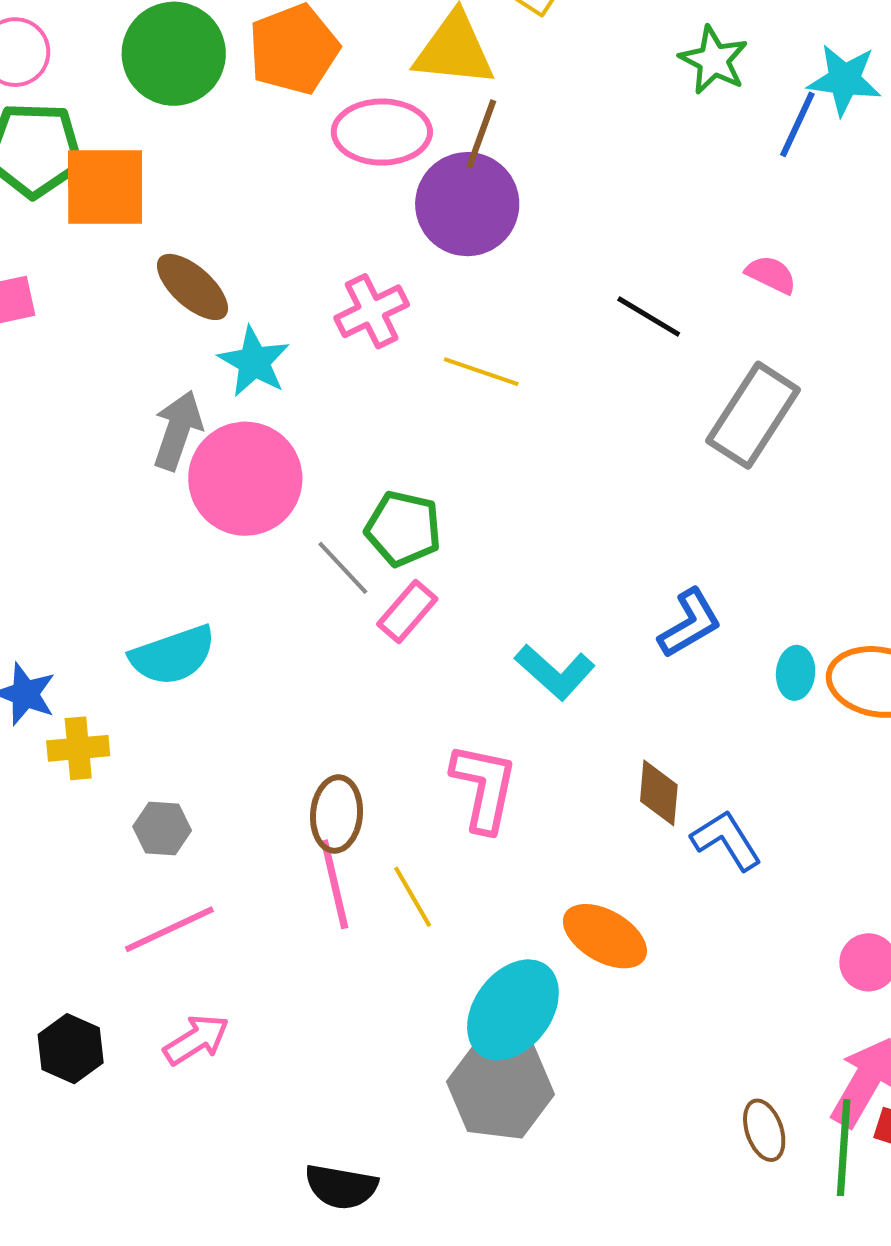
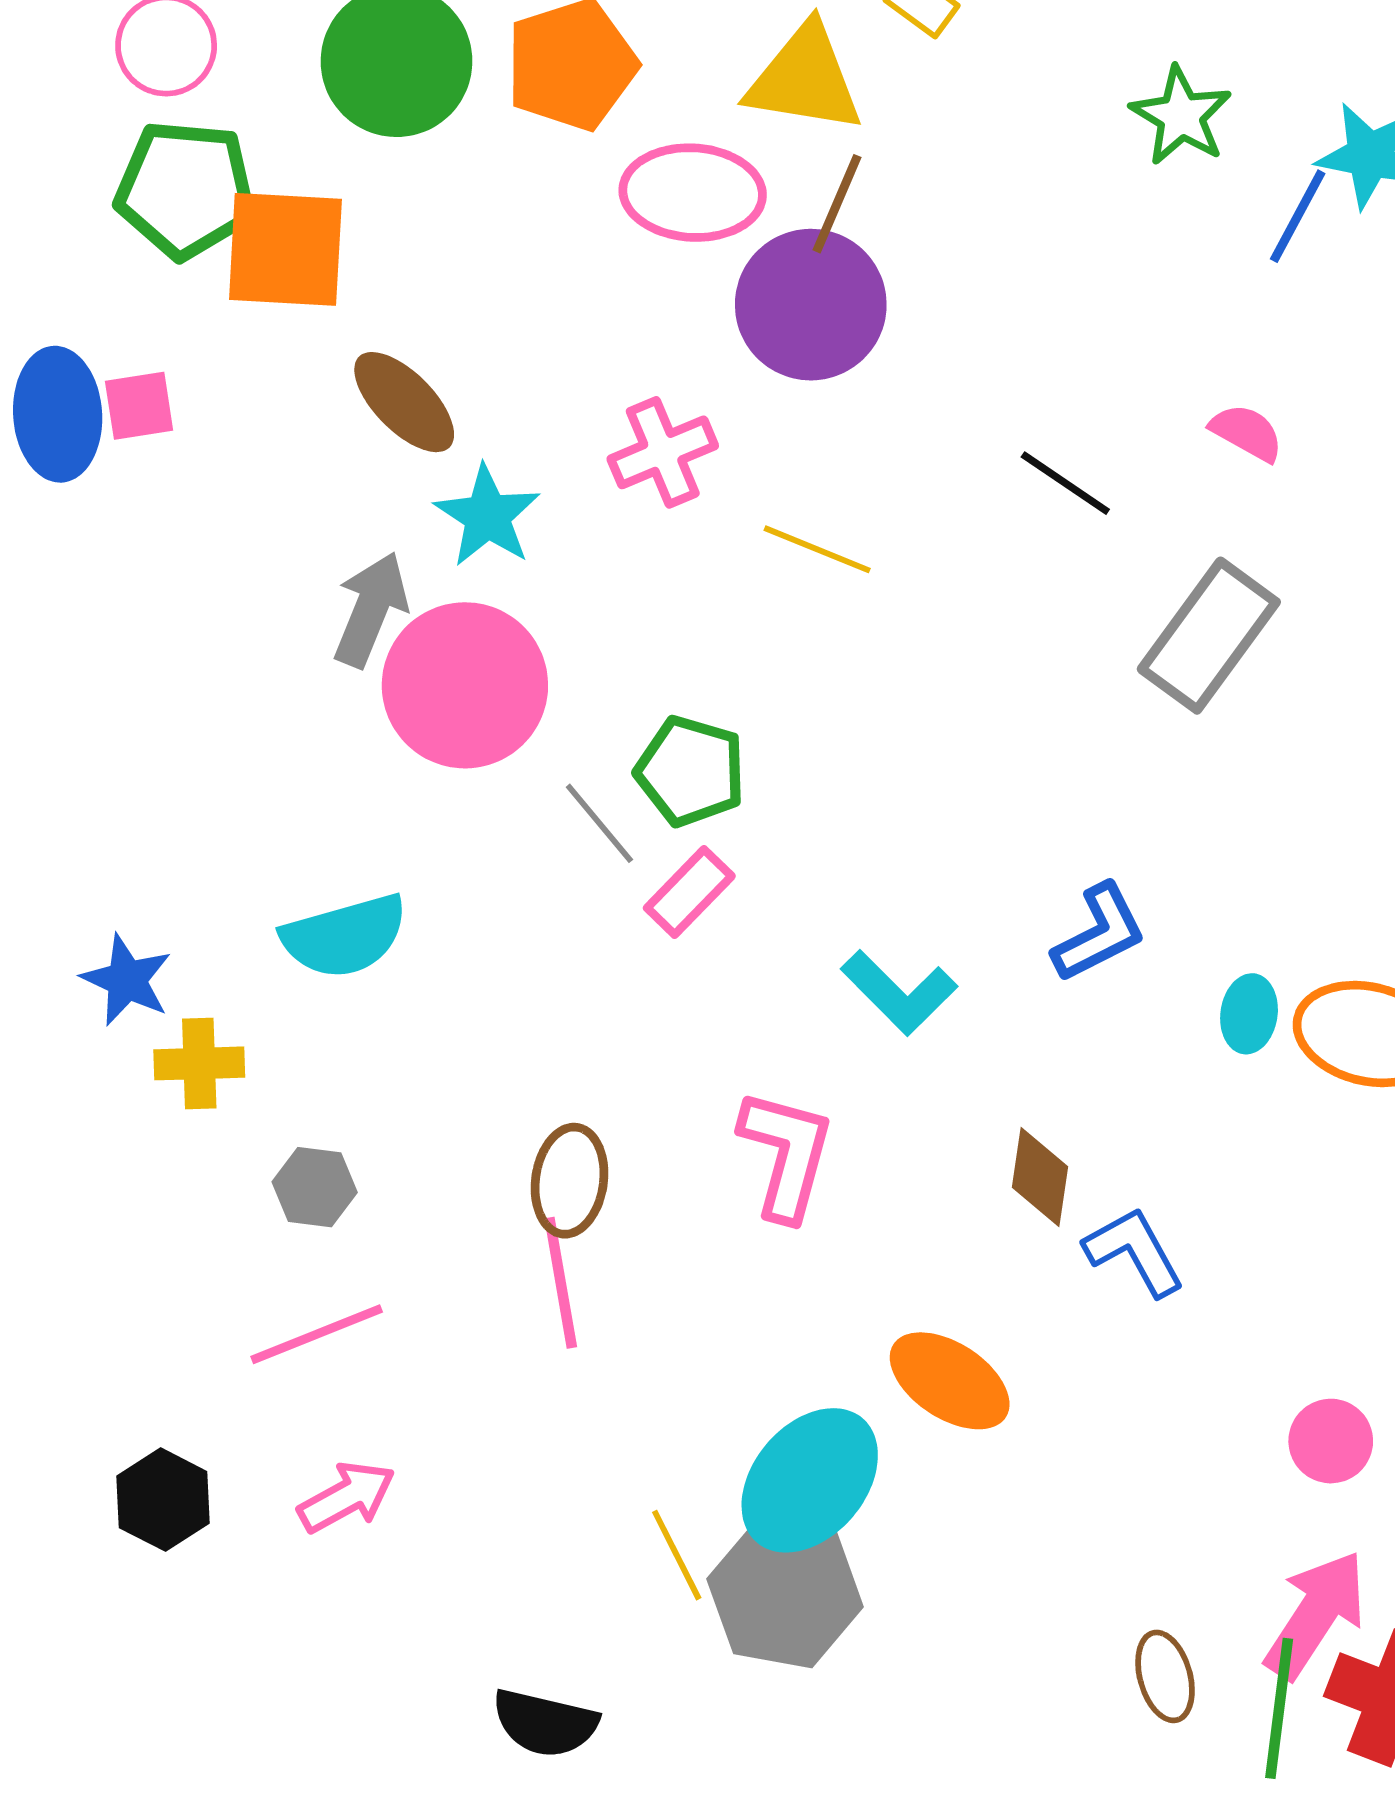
yellow line: (413, 897) -> (677, 1555), moved

